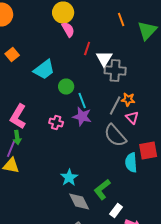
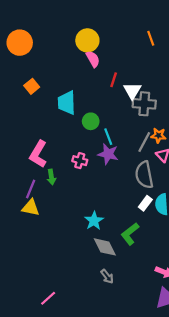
orange line: (121, 20) -> (151, 38), moved
cyan trapezoid: (44, 70) -> (67, 103), turned 125
gray semicircle: (115, 136) -> (144, 175), turned 30
green arrow: (17, 138) -> (51, 177), moved
white rectangle: (116, 210) -> (145, 203), moved

